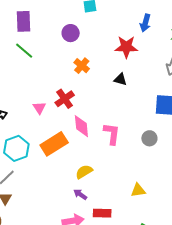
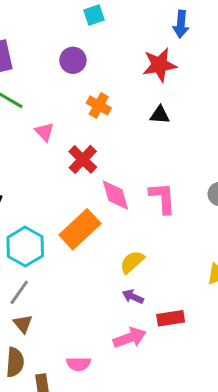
pink triangle: (39, 108) -> (45, 132), moved

